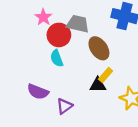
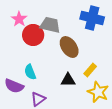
cyan semicircle: (57, 58) -> (30, 72), moved
yellow rectangle: (106, 75) -> (90, 70), moved

